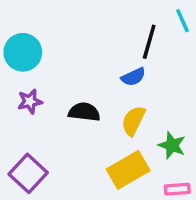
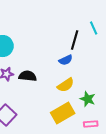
black semicircle: (84, 112) -> (28, 76), moved
yellow semicircle: (133, 121) -> (66, 85), turned -150

